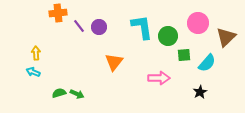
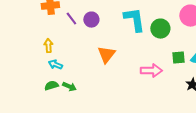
yellow arrow: (36, 53) -> (48, 46), moved
green square: (184, 55) -> (178, 58), moved
cyan arrow: (33, 72) -> (55, 65), moved

